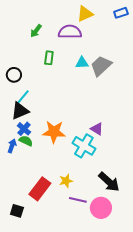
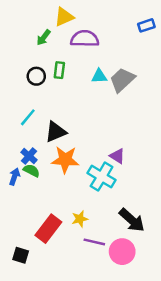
blue rectangle: (121, 13) -> (146, 25), moved
yellow triangle: (85, 14) -> (64, 17), moved
black circle: (14, 75) -> (36, 76), moved
black triangle: (20, 111) -> (56, 132), moved

